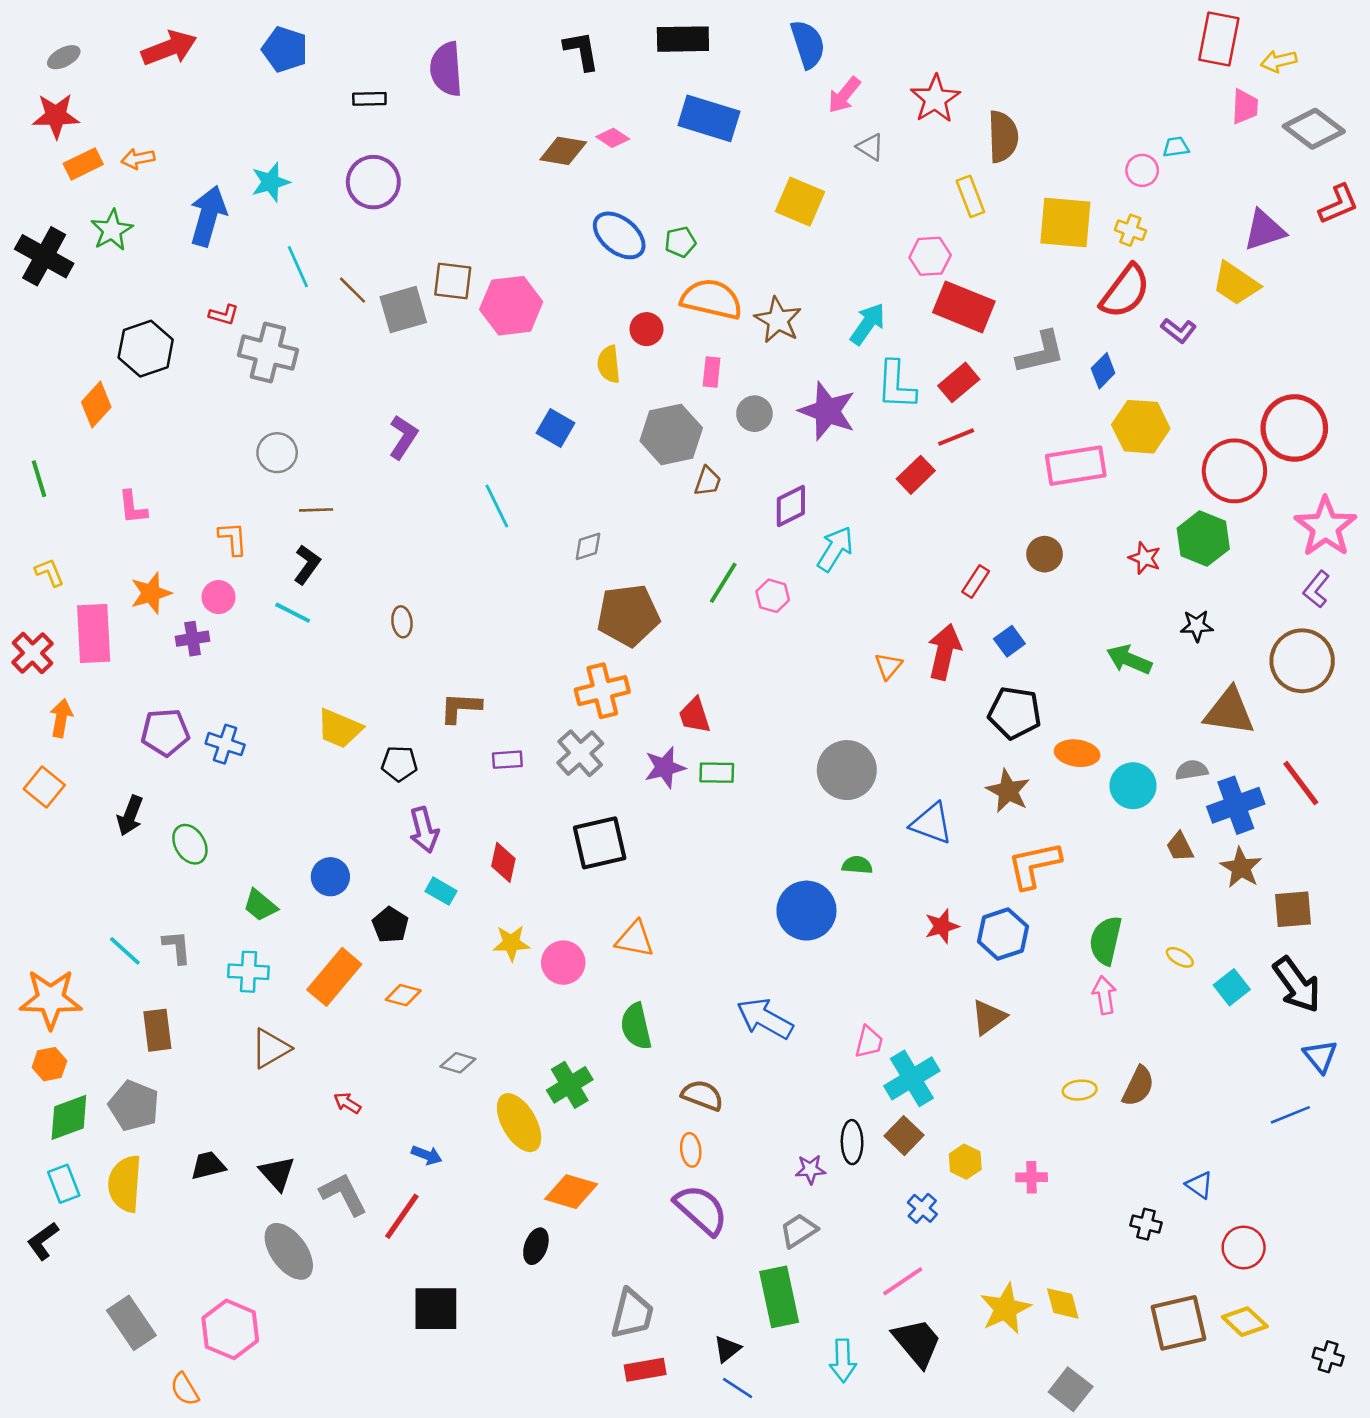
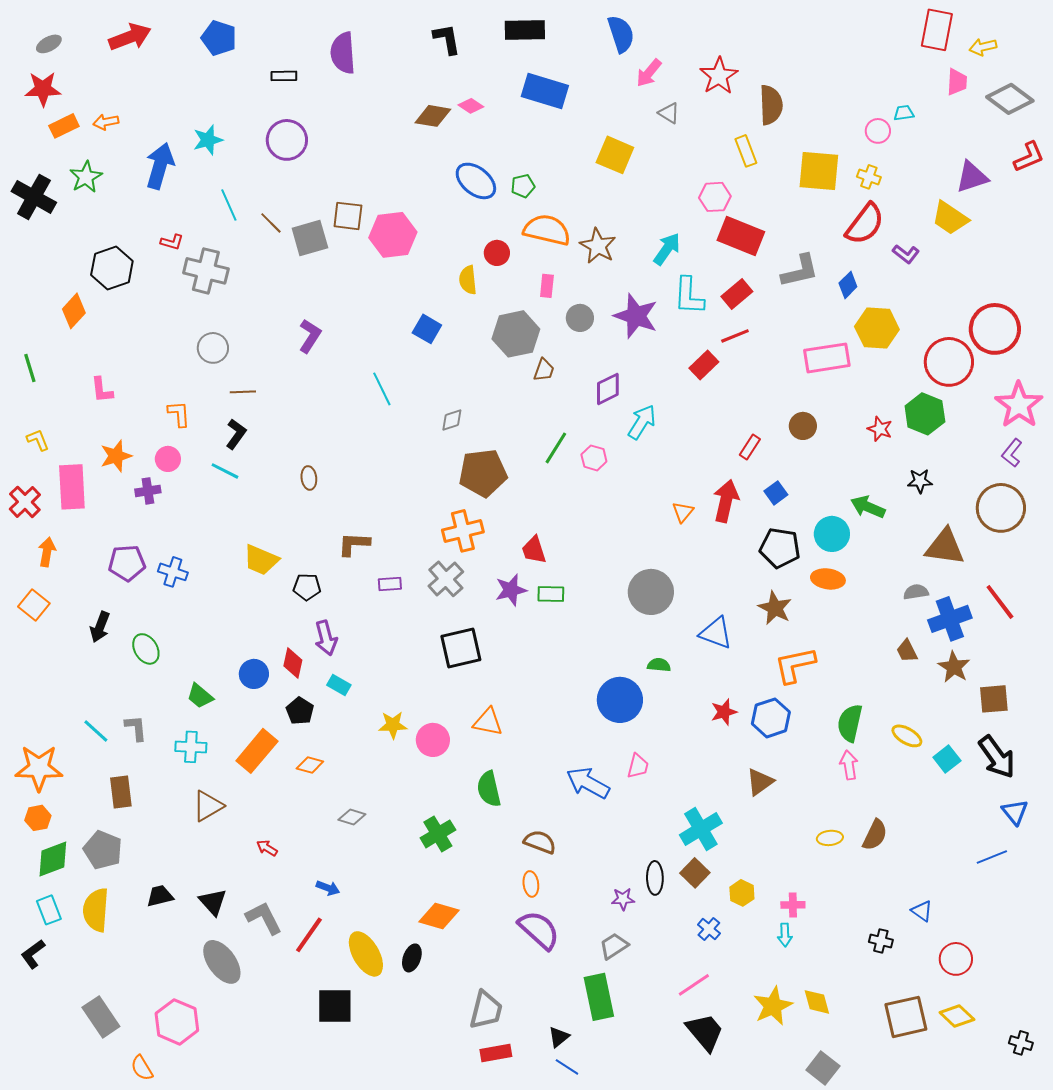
cyan circle: (1133, 786) -> (832, 534), moved
red diamond: (503, 862) -> (293, 663), moved
yellow ellipse: (1180, 957) -> (907, 736), size x1.4
pink trapezoid: (869, 1042) -> (638, 766), moved
yellow ellipse: (519, 1123) -> (366, 954), moved
cyan arrow: (843, 1361) -> (785, 935), moved, size x0.7

